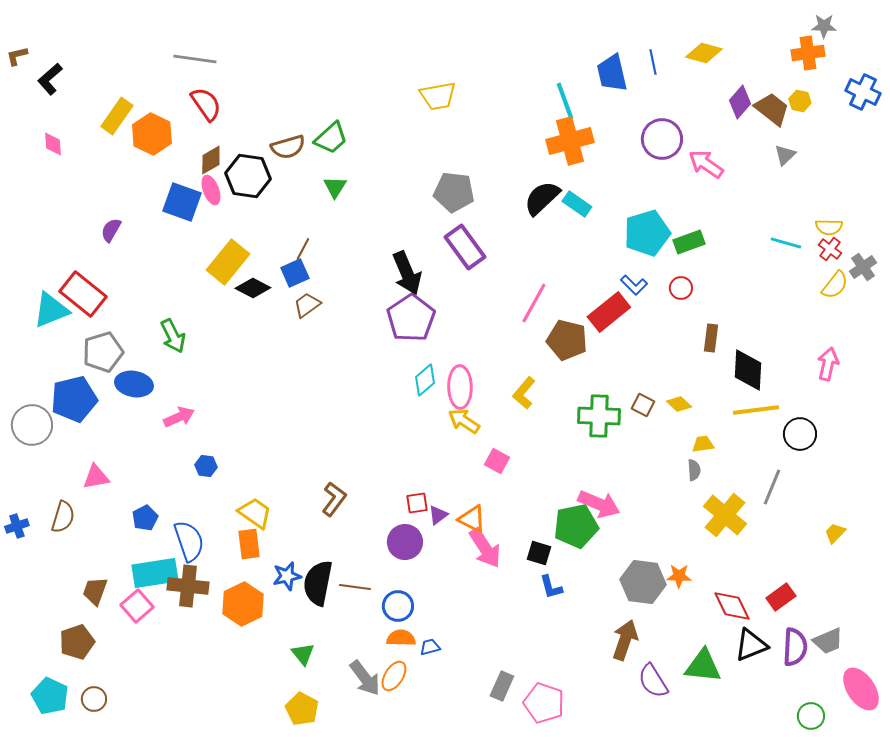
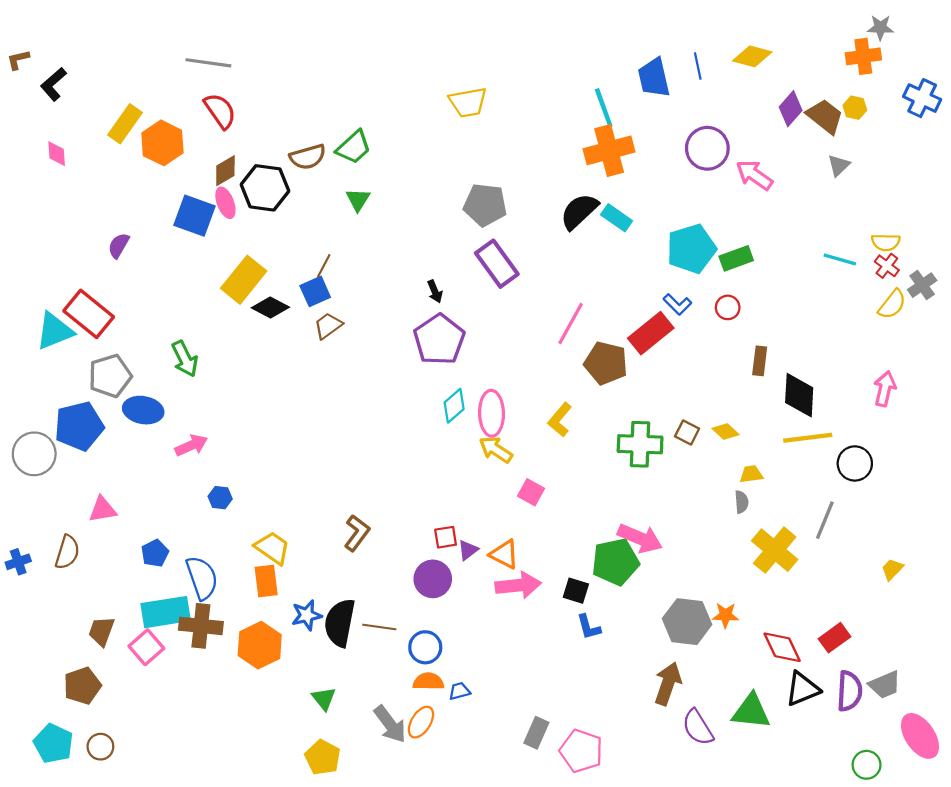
black arrow: (407, 273) -> (435, 291), size x0.5
pink arrow: (485, 548) -> (518, 585), turned -63

